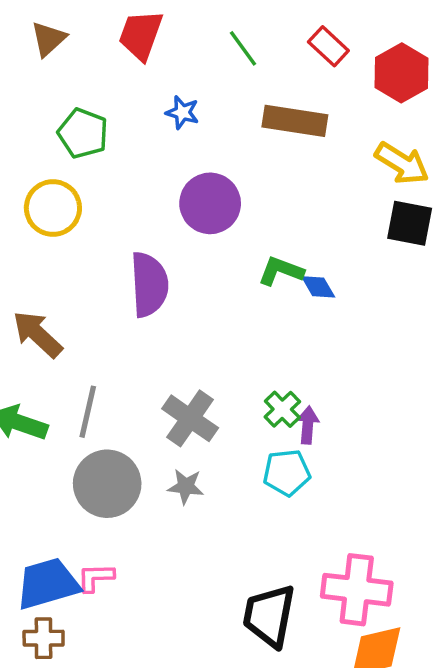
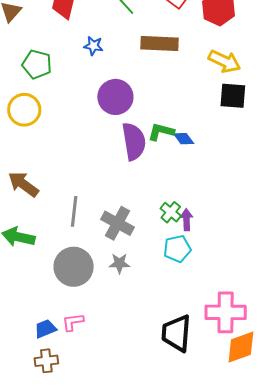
purple semicircle: (149, 284) -> (134, 141), moved
gray line: (88, 412) -> (74, 211), moved
blue trapezoid: (48, 584) -> (45, 329), size x0.6

